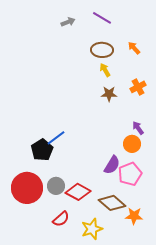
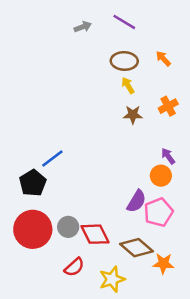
blue line: (56, 138) -> (52, 159), moved
black pentagon: (42, 150) -> (33, 183), moved
red diamond: (78, 192) -> (95, 234), turned 35

